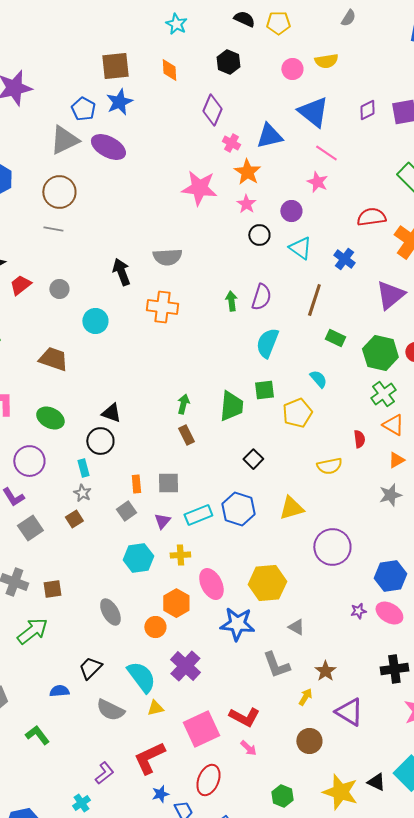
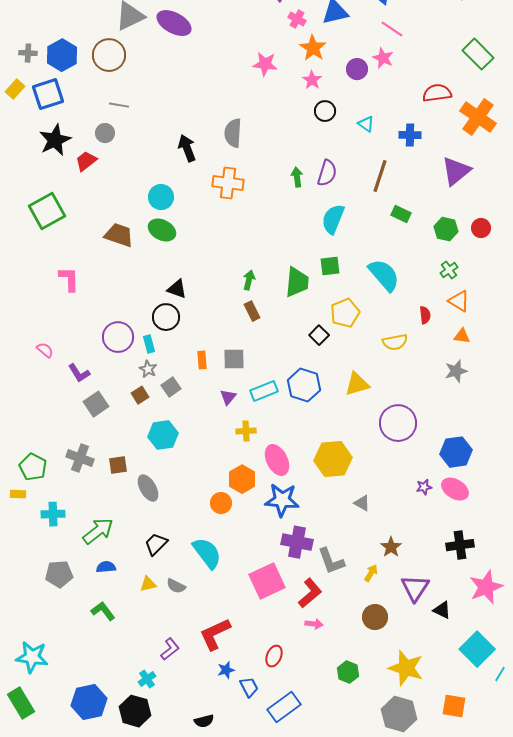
pink star: (199, 188) -> (265, 64), size x0.7
brown circle: (59, 192) -> (109, 55), moved
purple circle: (291, 211) -> (357, 69), moved
cyan triangle: (300, 248) -> (366, 124), size x0.7
gray semicircle: (167, 257) -> (233, 133), turned 96
blue cross: (344, 259) -> (410, 135), turned -35
gray circle: (59, 289) -> (105, 133), moved
green hexagon: (380, 353) -> (446, 229), size x0.7
cyan semicircle: (318, 379) -> (384, 275), moved, size x1.8
green cross: (383, 394) -> (449, 270), size x0.7
yellow pentagon: (297, 413) -> (345, 313), moved
green ellipse: (50, 418) -> (162, 230), moved
orange triangle: (396, 460) -> (462, 336), turned 36
purple circle: (29, 461) -> (118, 337), moved
gray square: (126, 511) -> (171, 387), moved
cyan hexagon: (138, 558) -> (163, 435), moved
gray ellipse: (110, 612) -> (148, 488), moved
blue star: (237, 624) -> (282, 500), moved
green arrow: (32, 631) -> (98, 531), moved
gray L-shape: (276, 665) -> (331, 561), moved
purple cross: (185, 666) -> (297, 542), moved, turned -32
blue semicircle: (59, 691) -> (106, 567), moved
yellow triangle: (155, 708) -> (148, 584), moved
gray semicircle: (110, 710) -> (176, 586), size x0.7
purple triangle: (349, 712) -> (415, 588), turned 32
red L-shape: (244, 717) -> (310, 593), turned -68
pink square: (201, 729) -> (267, 581), moved
pink arrow: (248, 748) -> (314, 624), turned -36
red ellipse: (208, 780) -> (274, 656), size x0.7
black triangle: (376, 782) -> (442, 610), moved

